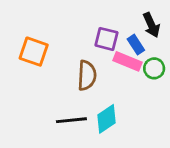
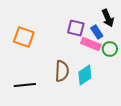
brown semicircle: (87, 75) -> (62, 71), moved
cyan diamond: (106, 119) -> (85, 75), moved
black line: (71, 120) -> (25, 85), moved

